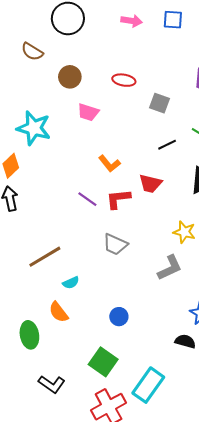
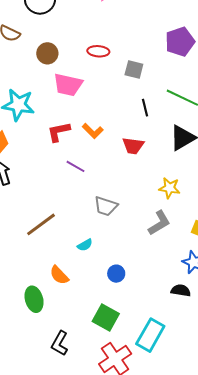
pink trapezoid: (88, 112) -> (68, 85), size x1.4
black line: (167, 145) -> (145, 108), turned -72
red L-shape: (118, 199) -> (59, 132), moved
cyan semicircle: (71, 283) -> (85, 245), moved
black L-shape: (52, 384) -> (60, 343), turned 90

